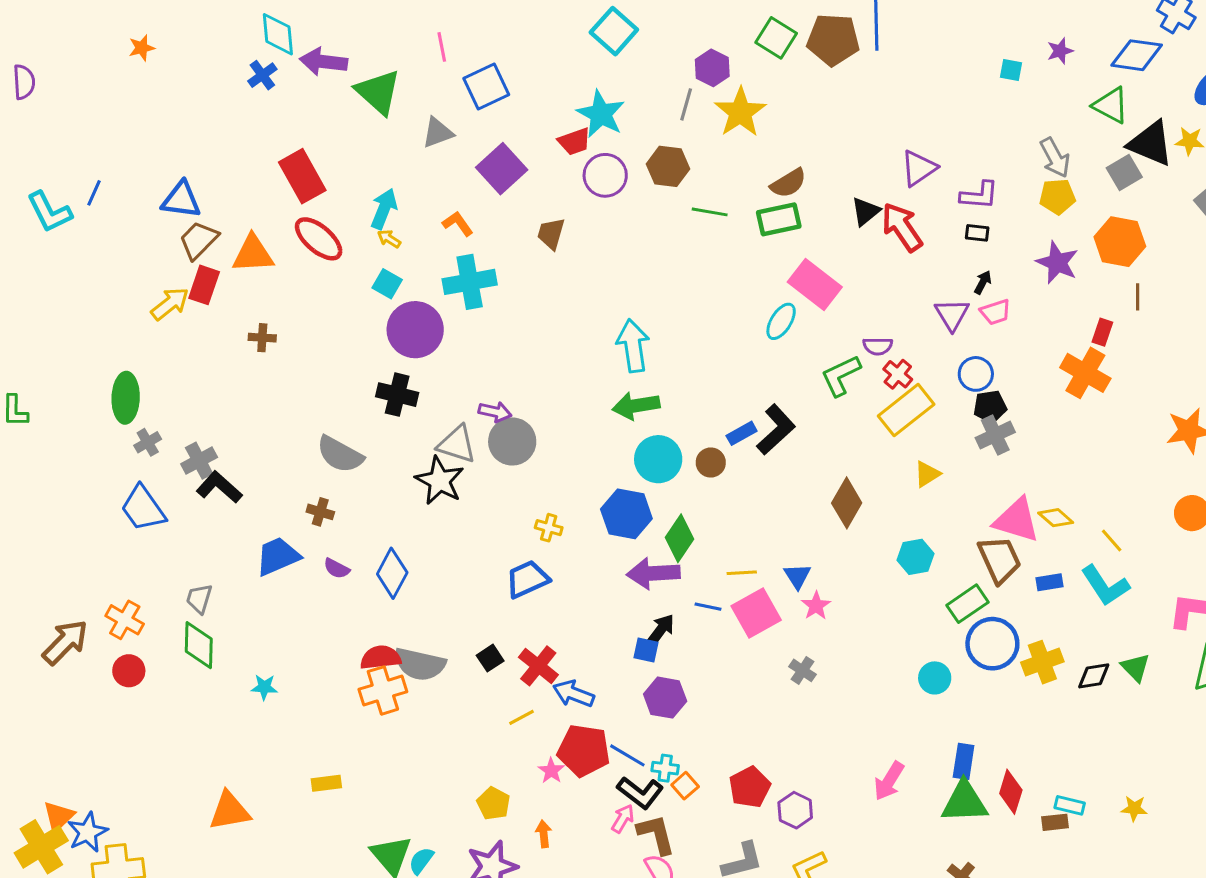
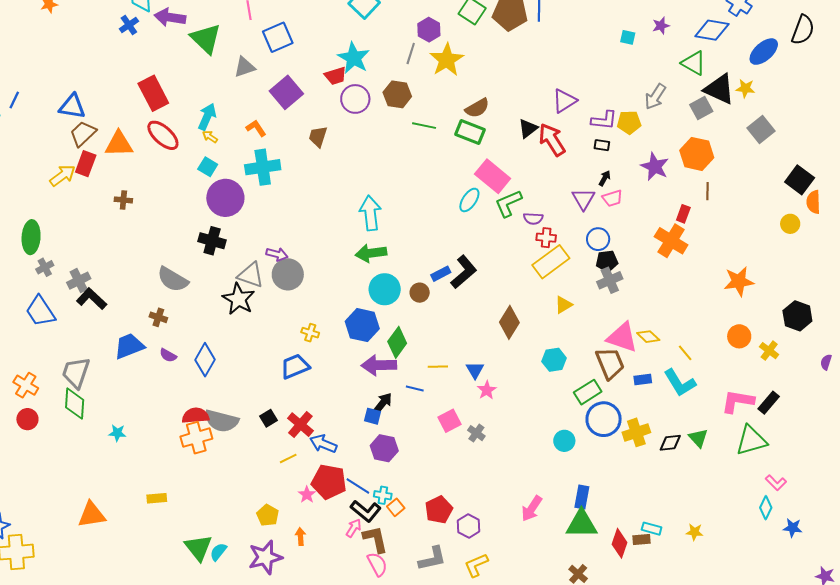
gray arrow: (1055, 158) -> (655, 97), turned 60
yellow pentagon: (1057, 197) -> (629, 122), moved
green rectangle: (779, 219) -> (470, 132), turned 32
red cross: (898, 374) -> (546, 238), turned -36
green L-shape: (841, 376) -> (508, 203), moved
gray trapezoid: (199, 599) -> (76, 373), size x1.6
pink square: (756, 613) -> (449, 421), moved, size x0.7
red diamond: (1011, 792) -> (619, 543), moved

